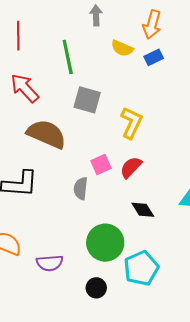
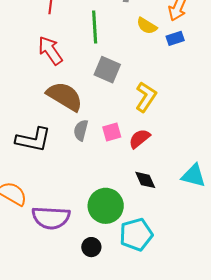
gray semicircle: (81, 188) -> (81, 130), moved
purple semicircle: (50, 263) -> (51, 218), size x1.5

